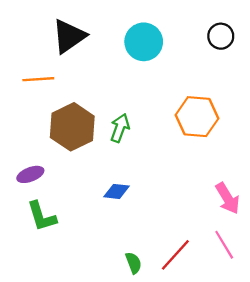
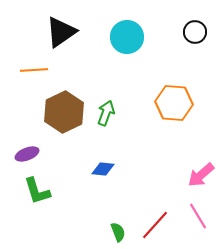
pink arrow: (228, 198) -> (201, 175), turned 80

